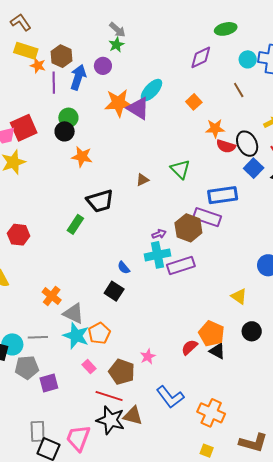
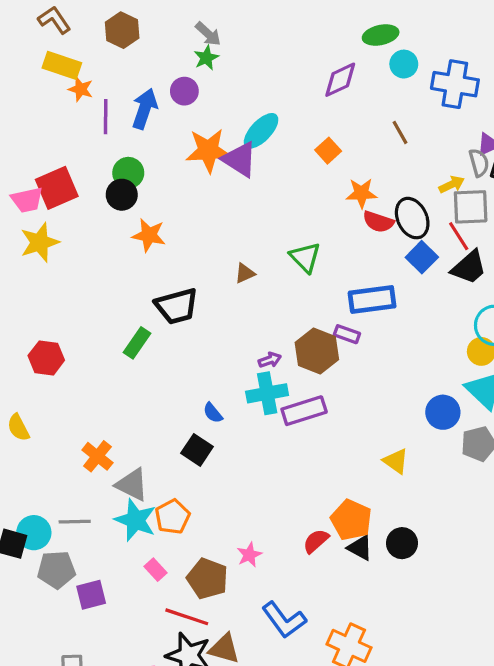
brown hexagon: (62, 56) -> (122, 30), moved
cyan circle: (248, 59) -> (404, 64), moved
purple rectangle: (207, 217) -> (347, 334), size x0.6
black circle: (252, 331) -> (402, 543), moved

